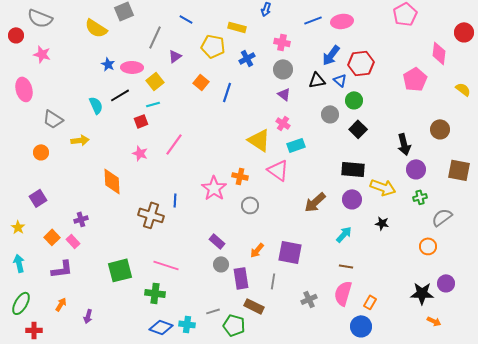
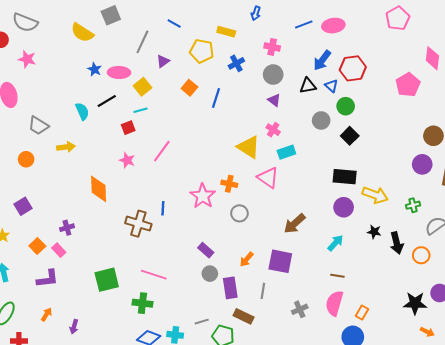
black arrow: (404, 144) -> (397, 243), moved
purple circle: (416, 169) -> (422, 164), moved
brown arrow: (315, 202) -> (295, 224), moved

